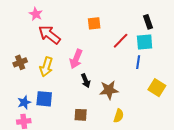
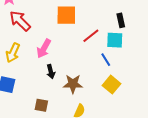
orange square: (94, 23) -> (66, 15), size x1.5
blue line: (138, 62) -> (106, 60), turned -48
yellow square: (157, 88) -> (112, 85), moved

